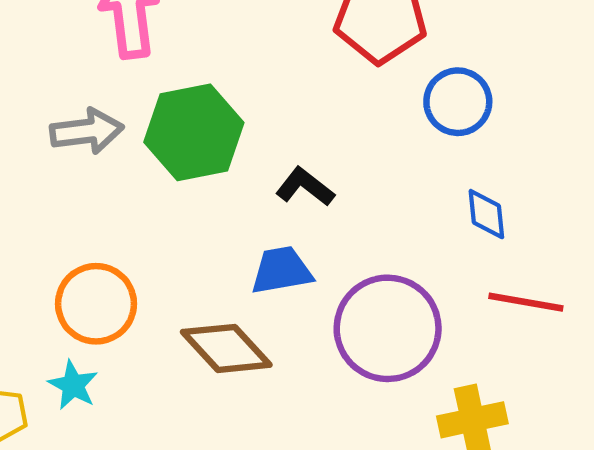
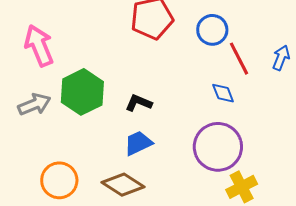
blue circle: (458, 102) -> (212, 30), moved
red line: (526, 302) -> (239, 59), moved, turned 68
purple circle: (388, 328) -> (218, 147), moved

